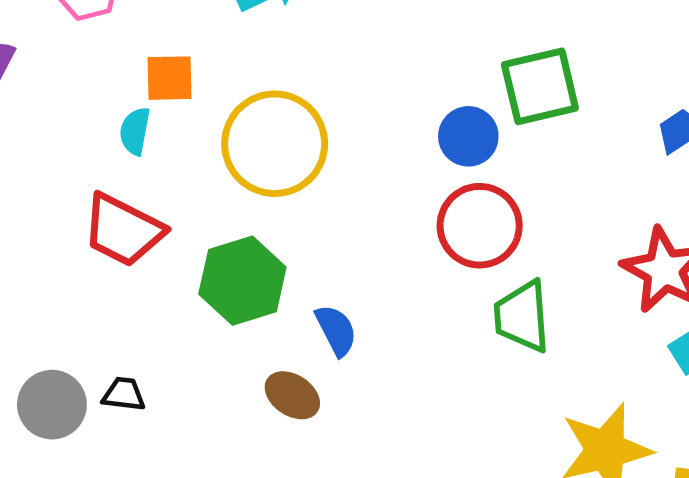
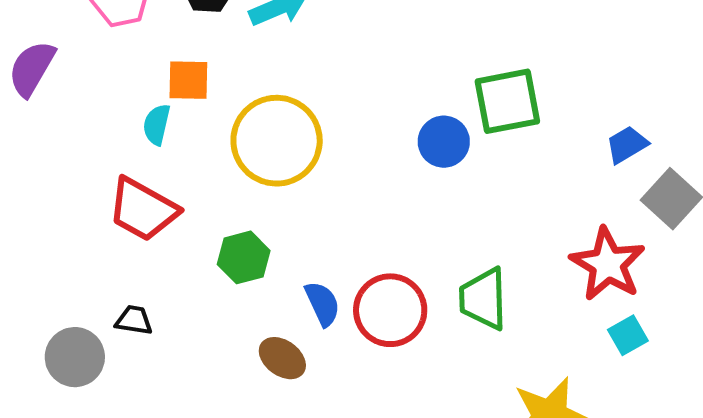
red circle: (480, 226) -> (390, 310), moved
green hexagon: (242, 281) -> (244, 257), size x0.7
black trapezoid: (124, 394) -> (134, 320), moved

